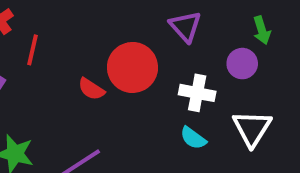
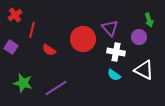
purple triangle: (185, 26) -> (110, 28), moved
red semicircle: (91, 89) -> (49, 50), moved
white triangle: (252, 128) -> (144, 70), turned -35

